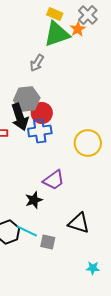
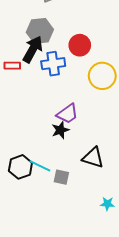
red circle: (42, 113) -> (80, 45), moved
black arrow: (20, 117) -> (33, 49), turned -132
black star: (34, 200) -> (60, 130), moved

